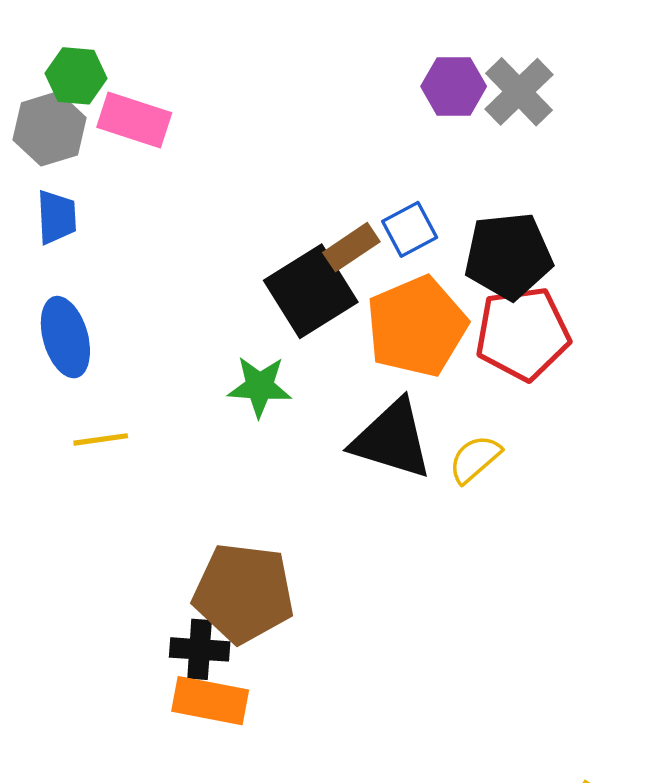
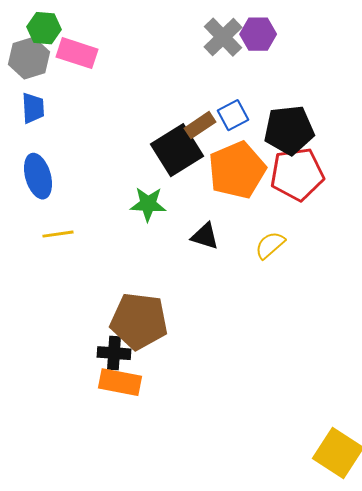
gray cross: (519, 92) -> (223, 37), moved
black triangle: (392, 439) -> (205, 236), moved, size x0.6

